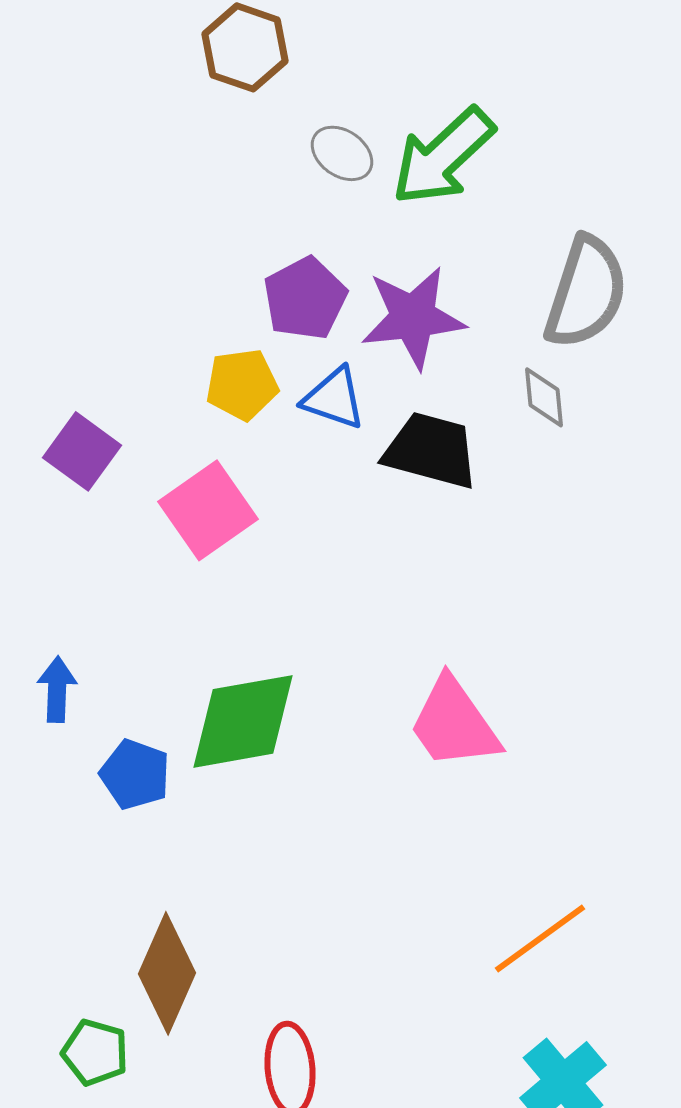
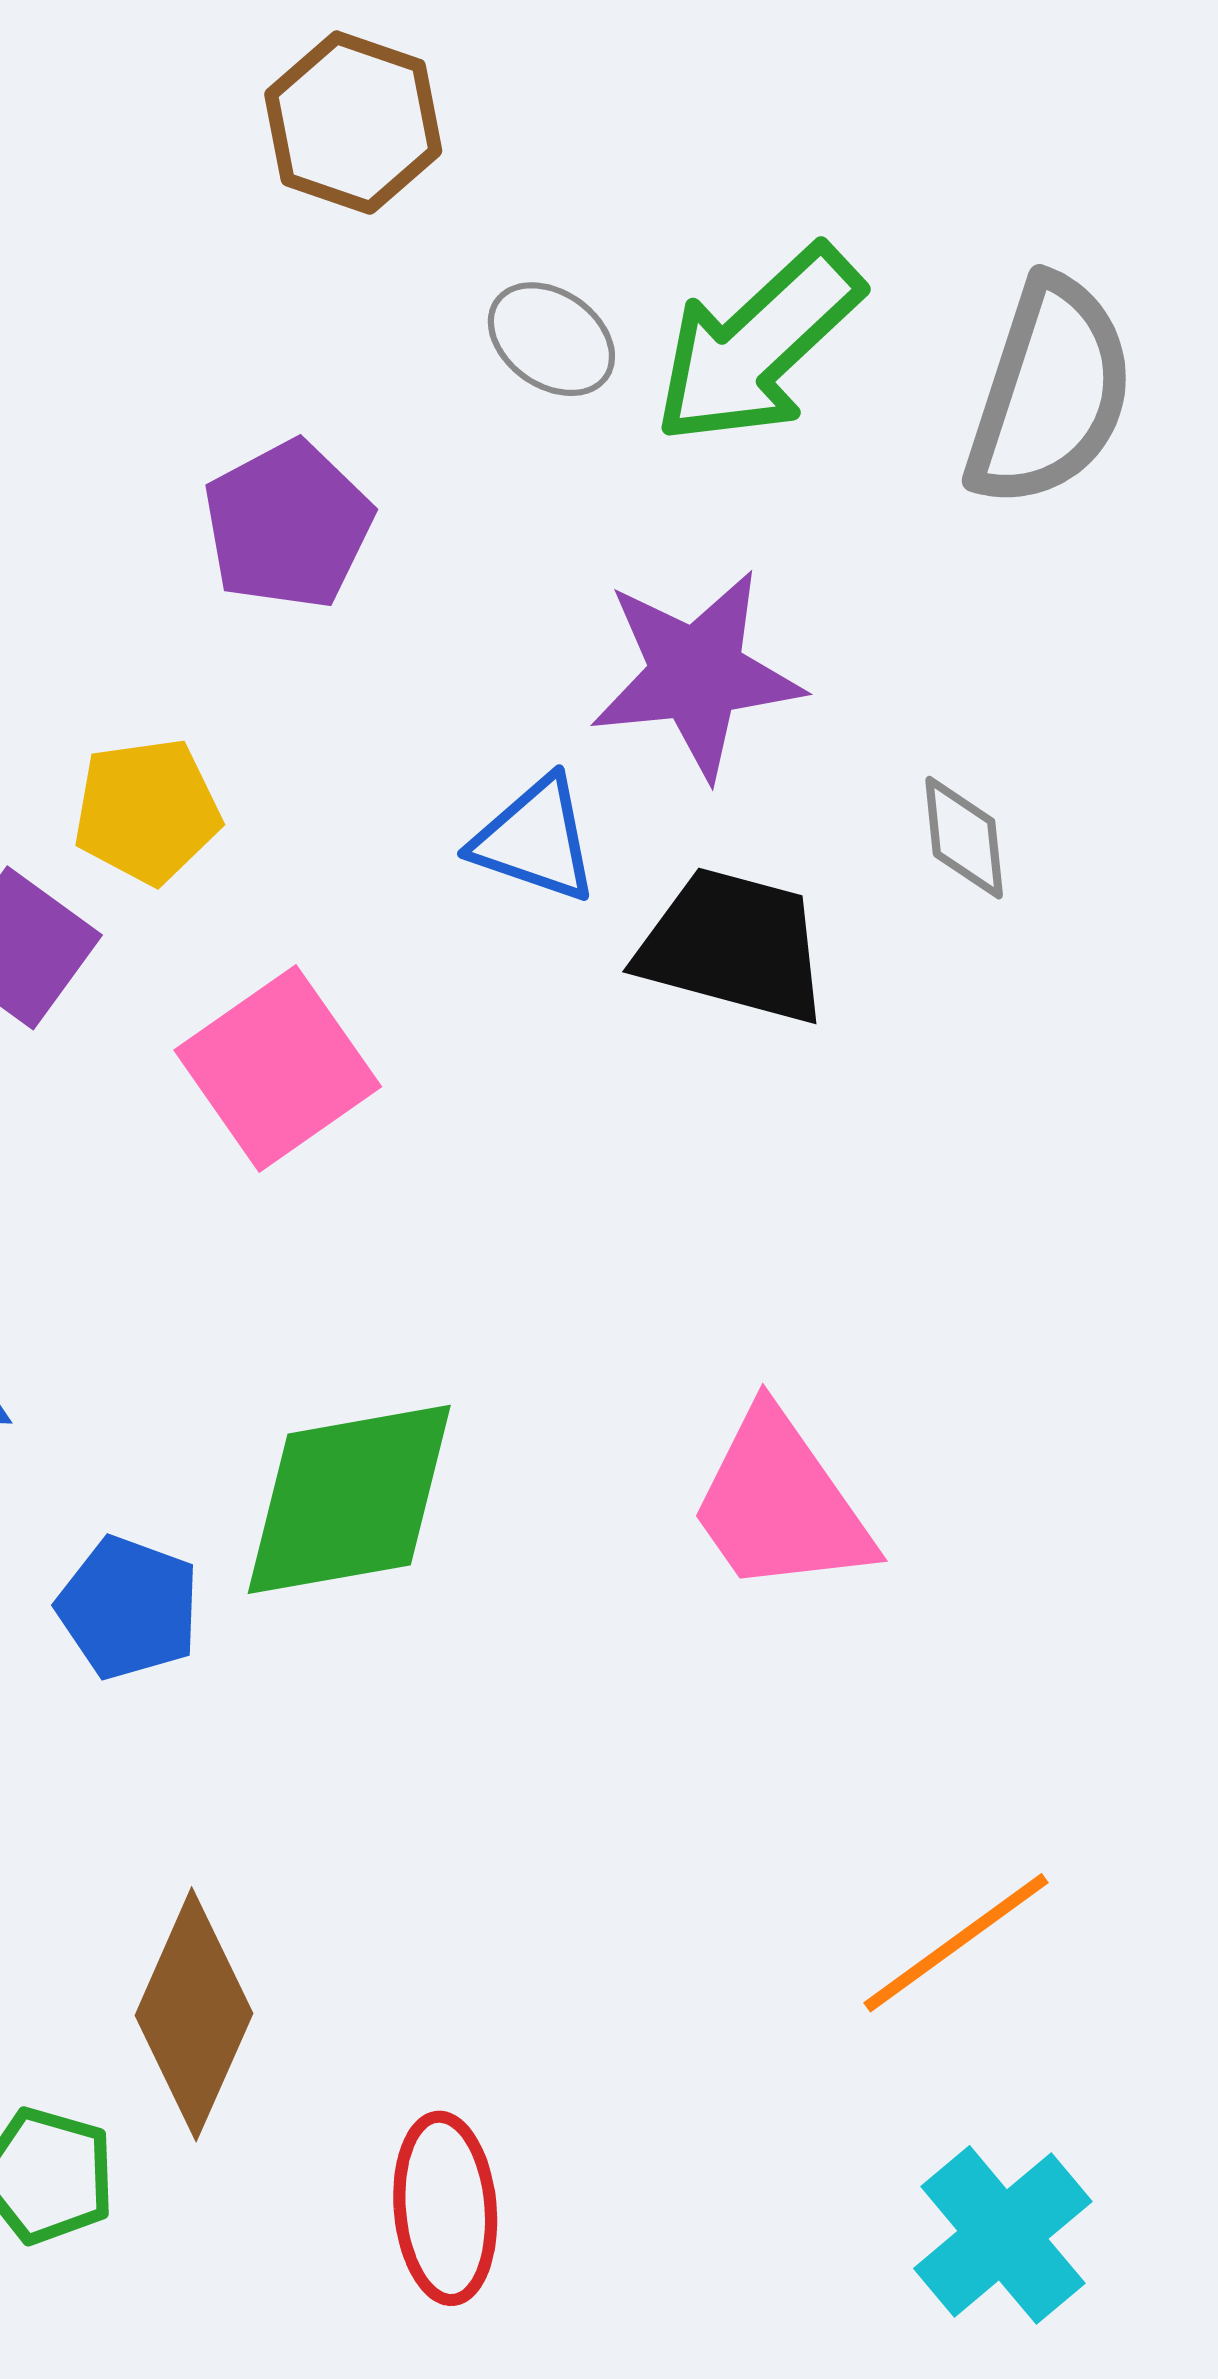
gray semicircle: (586, 292) -> (1050, 392), moved
purple pentagon: (305, 298) -> (288, 525), moved
yellow pentagon: (242, 384) -> (147, 811), moved

